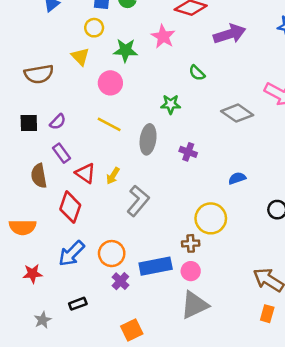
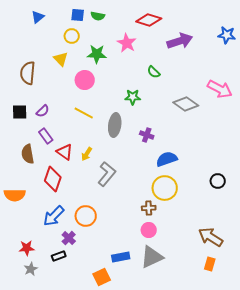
brown semicircle: (39, 74) -> (28, 73), turned 105
blue semicircle: (237, 178) -> (167, 159), moved, size x1.5
blue rectangle: (156, 266) -> (121, 257), moved, size x0.7
red star: (33, 274) -> (27, 248), moved
purple cross: (120, 281) -> (69, 238), moved

